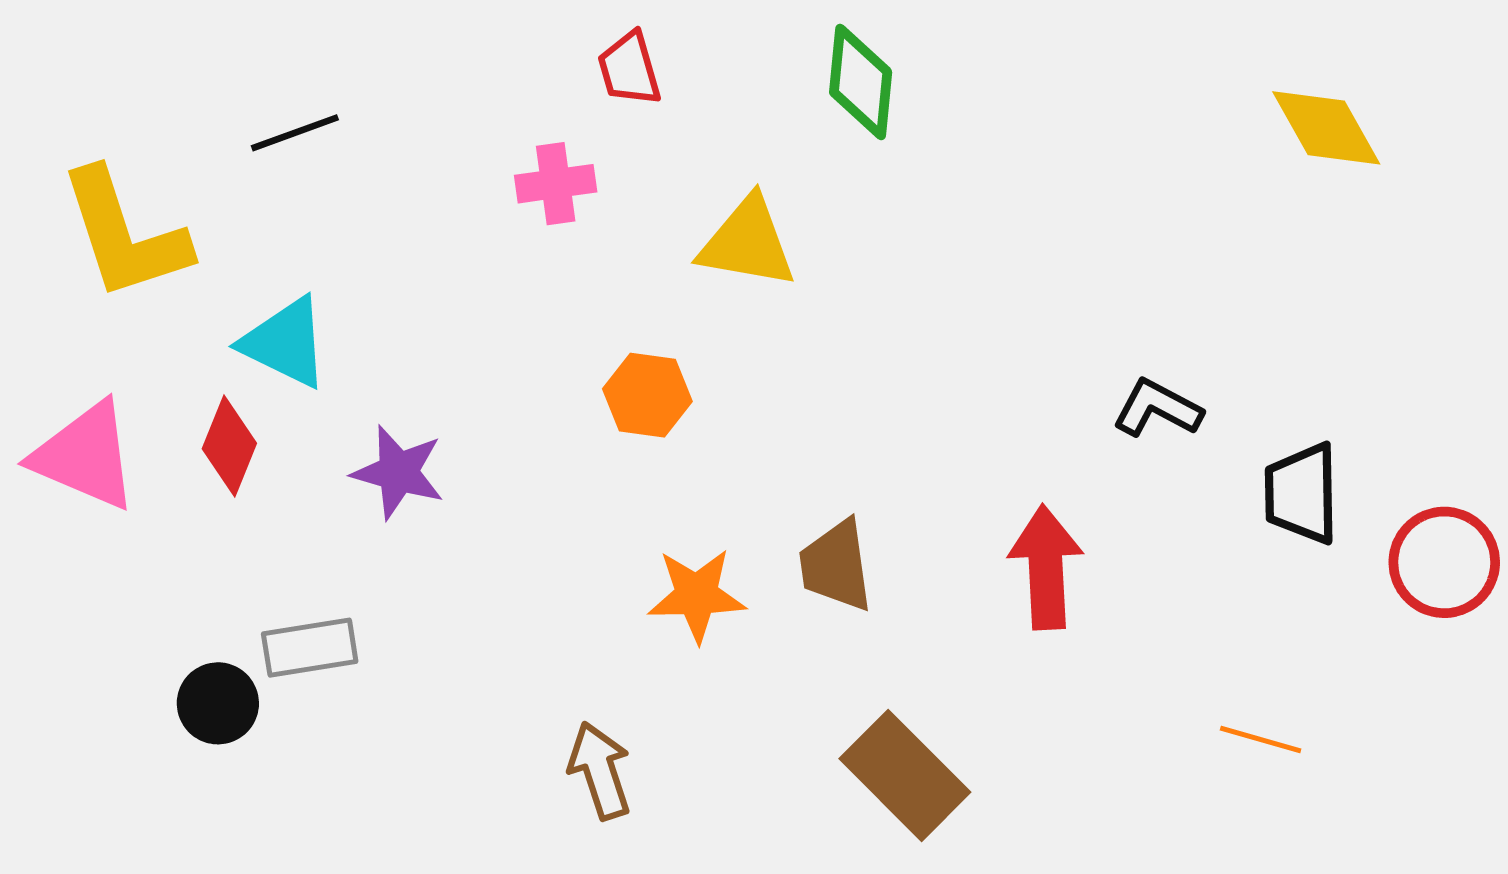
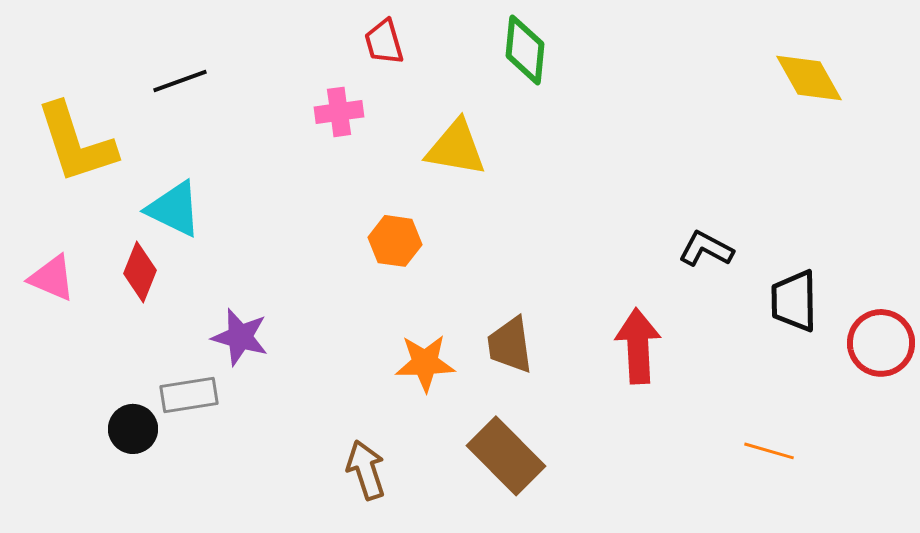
pink triangle: (85, 456) -> (52, 278), size x0.7
purple star: (398, 472) -> (240, 337), moved
brown rectangle: (905, 775) -> (506, 456), moved

